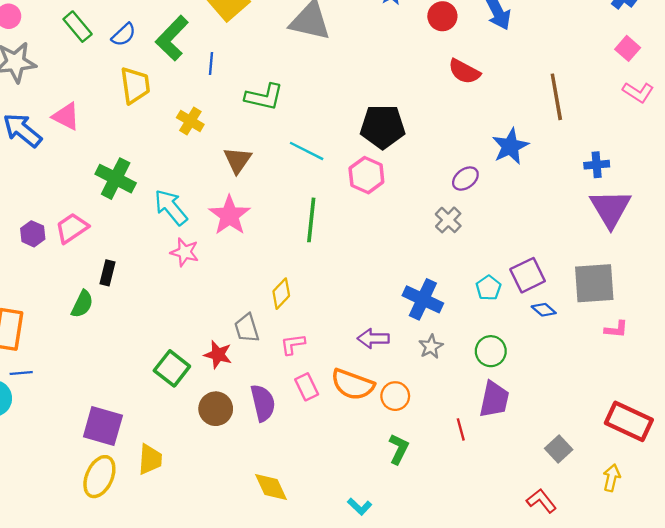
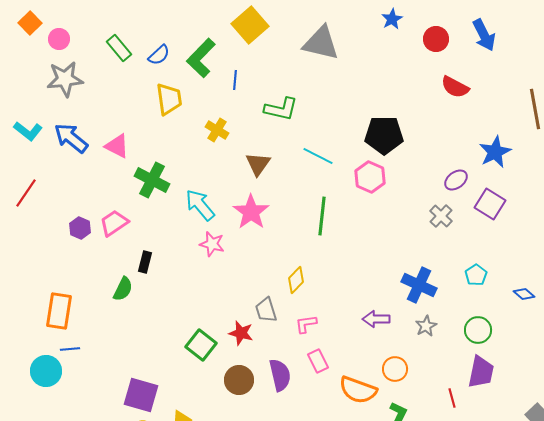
pink triangle: (66, 116) -> (117, 146), moved
purple square: (528, 275) -> (490, 204), moved, turned -32
orange semicircle: (353, 385) -> (358, 390), moved

